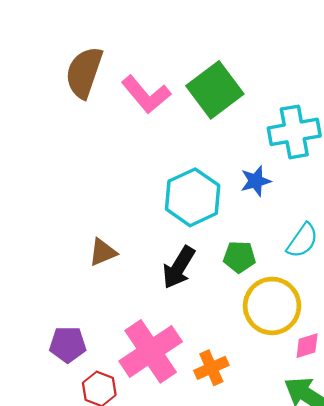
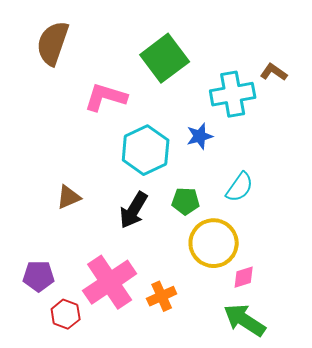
pink L-shape: (146, 95) -> (106, 97), moved, turned 147

